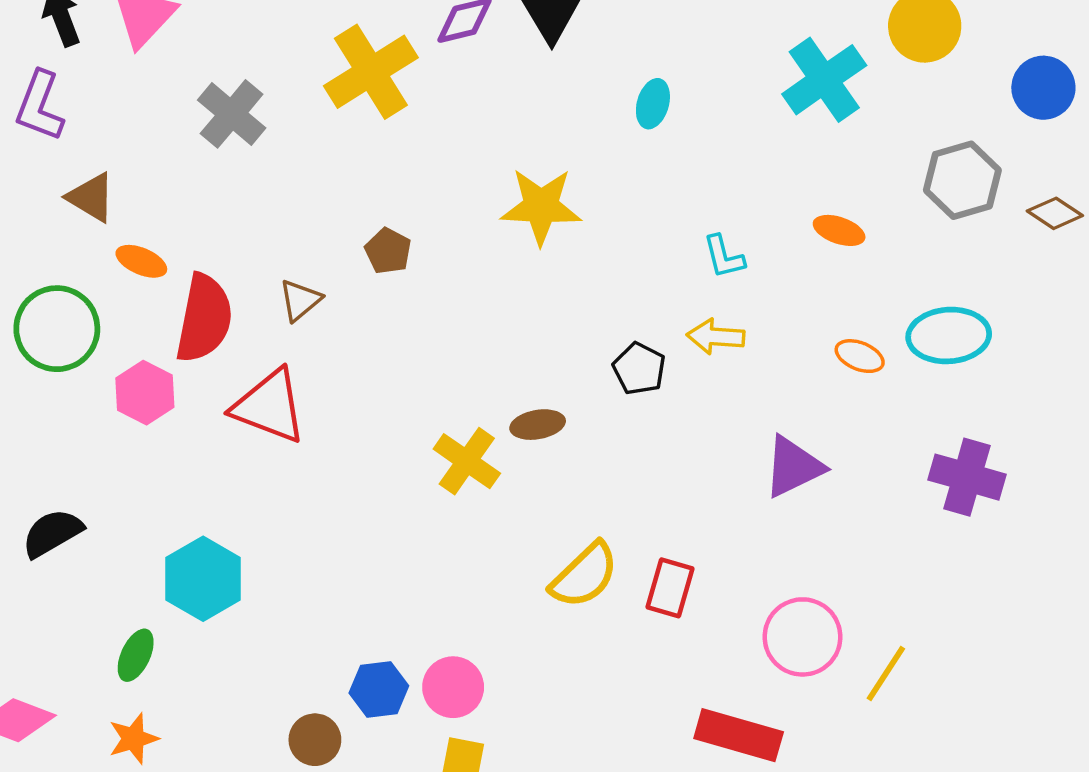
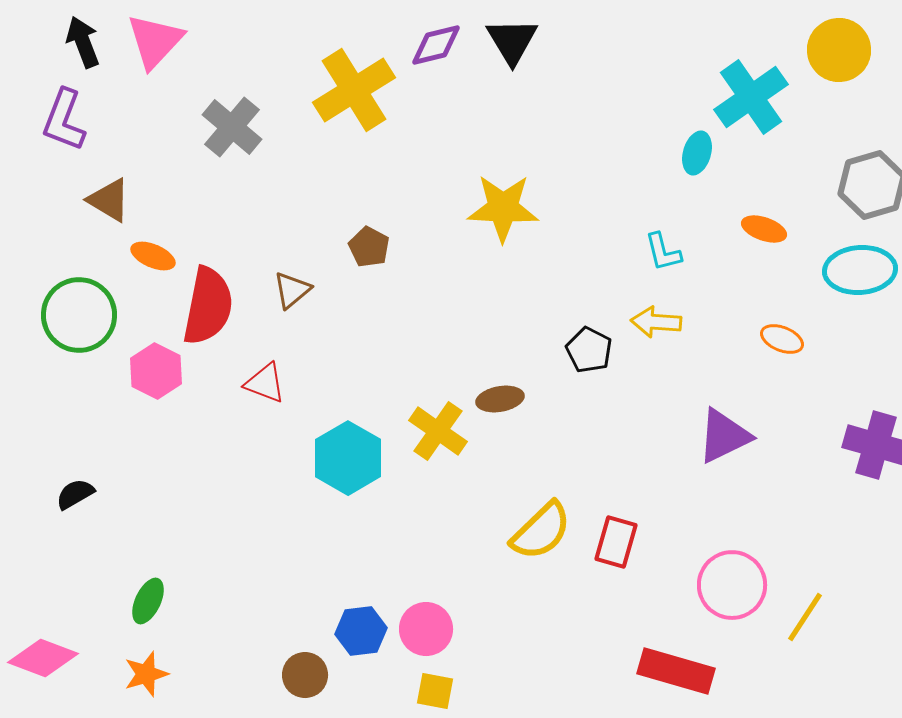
cyan ellipse: (653, 104) -> (697, 153), moved
cyan ellipse: (949, 335) -> (860, 270), moved
red triangle: (269, 406) -> (265, 383), size x0.6
black semicircle: (52, 533) -> (75, 494), size x0.7
cyan hexagon: (203, 579) -> (348, 458), moved

